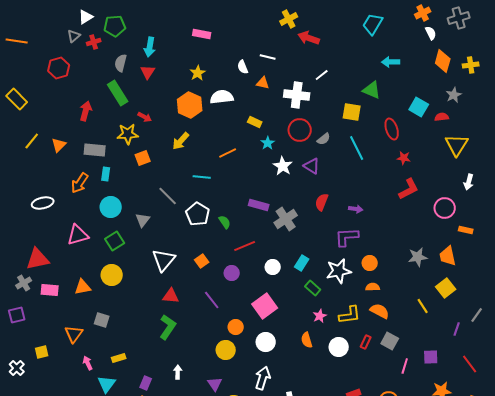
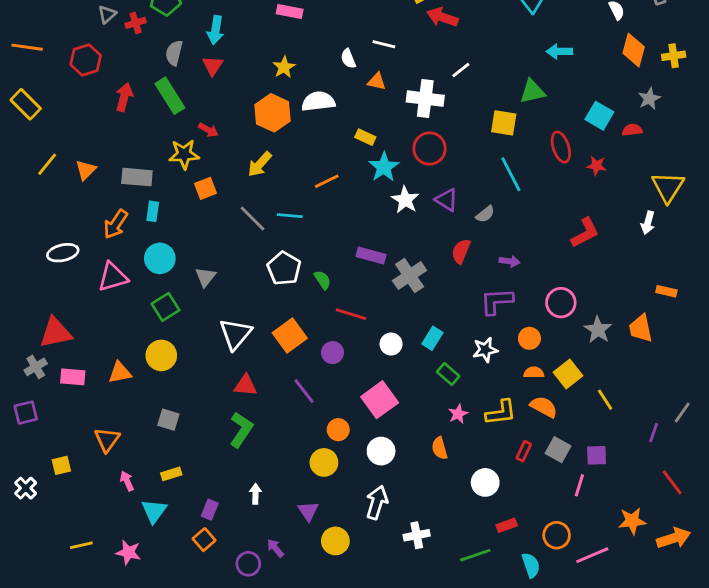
orange line: (17, 41) -> (27, 47), moved
green triangle: (372, 90) -> (532, 91), turned -36
red arrow: (86, 111) -> (124, 97), moved
gray semicircle: (324, 139) -> (485, 214), moved
cyan star: (268, 143) -> (384, 167), size x1.5
yellow triangle: (457, 145) -> (668, 187), moved
red star: (404, 158) -> (597, 166), moved
white arrow: (469, 182) -> (648, 223), moved
gray line: (168, 196) -> (253, 218), moved
pink circle: (445, 208) -> (561, 303), moved
pink triangle: (78, 235) -> (113, 277), moved
red line: (245, 246) -> (351, 314), turned 40
gray star: (418, 257) -> (598, 330), turned -30
orange square: (202, 261) -> (290, 335), size x1.6
white star: (339, 271) -> (485, 350), size x0.7
yellow square: (446, 288) -> (568, 374), moved
gray square: (102, 320) -> (168, 420), moved
white circle: (339, 347) -> (485, 482), moved
purple square: (431, 357) -> (597, 455), moved

